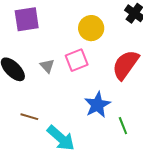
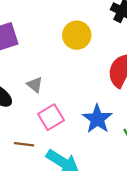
pink square: (77, 60) -> (51, 117), moved

